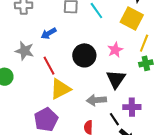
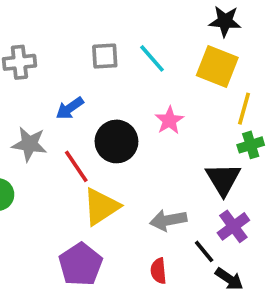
pink star: (115, 50) -> (169, 120), moved
black circle: (84, 55) -> (116, 141), moved
black triangle: (116, 79) -> (223, 179), moved
purple cross: (132, 107) -> (233, 226), turned -30

